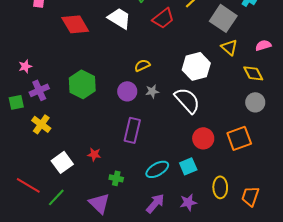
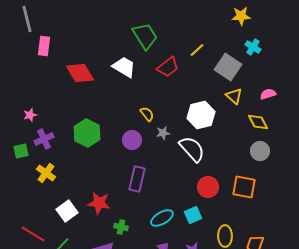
yellow semicircle: (142, 65) -> (147, 114), turned 77
gray star: (152, 91) -> (163, 133), moved
orange square: (239, 138) -> (244, 187), turned 30
red star: (94, 154) -> (99, 203), size x1.6

